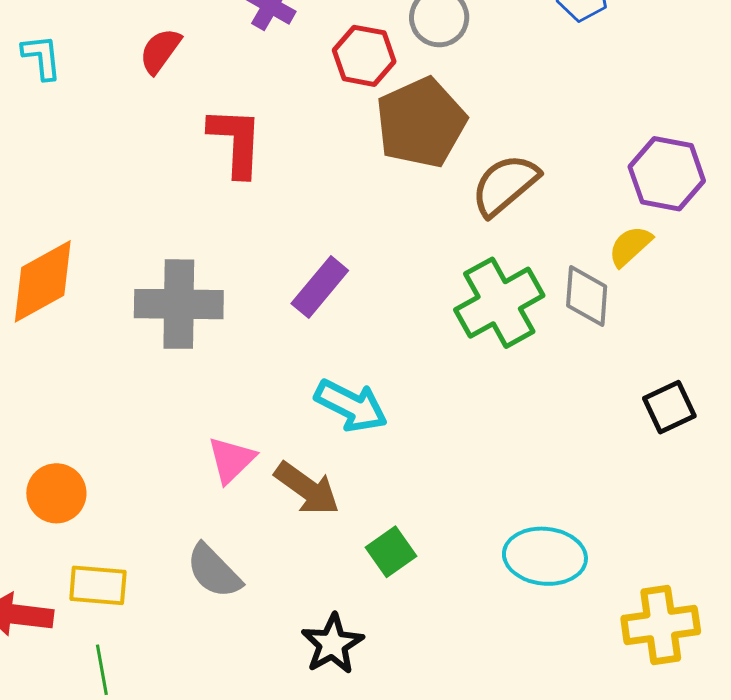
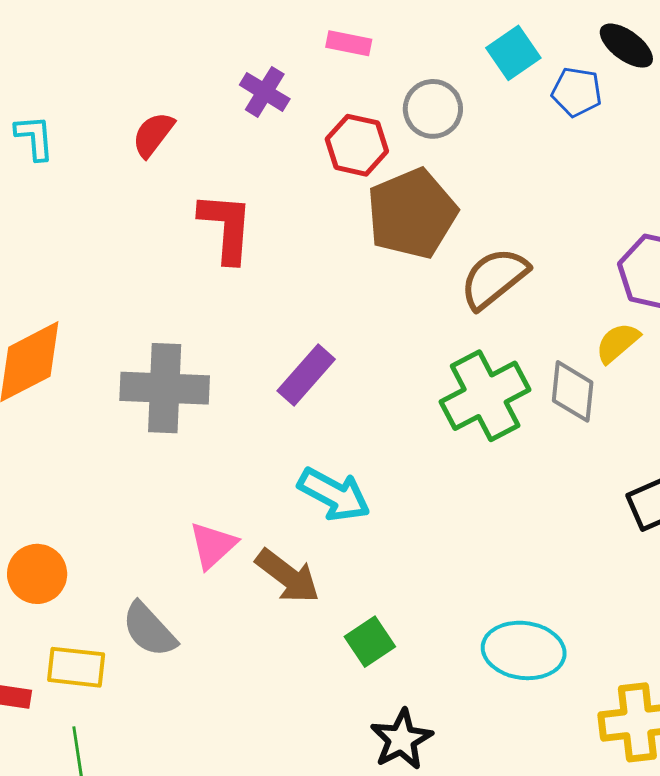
gray semicircle: (214, 571) -> (149, 630), moved
black star: (332, 644) -> (401, 739), moved

